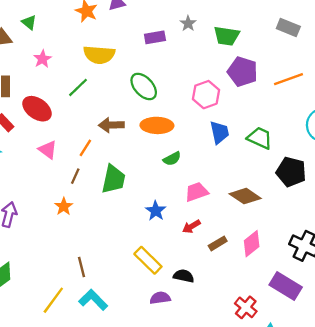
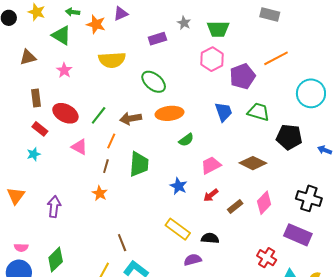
green triangle: (29, 22) -> (61, 35), moved, size x1.5
purple pentagon: (243, 72) -> (242, 76), moved, turned -30
green line: (78, 87) -> (99, 115), moved
pink hexagon: (206, 95) -> (212, 59), moved

